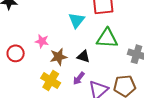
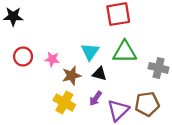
cyan triangle: (77, 20) -> (90, 52), moved
red circle: (16, 53) -> (23, 57), moved

